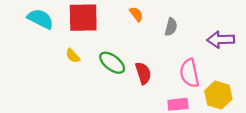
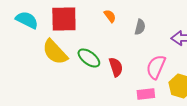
yellow semicircle: (73, 56) -> (55, 52), size x2.0
pink semicircle: (189, 73) -> (156, 67), turned 35

